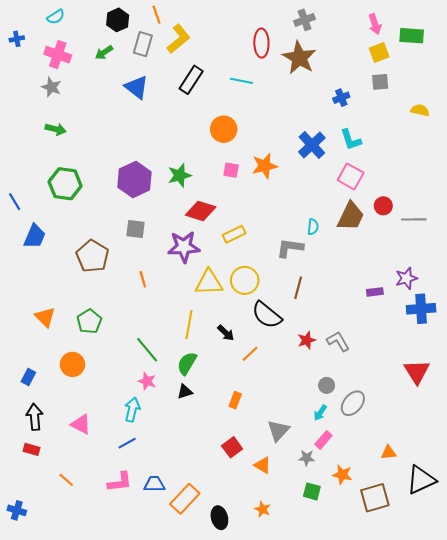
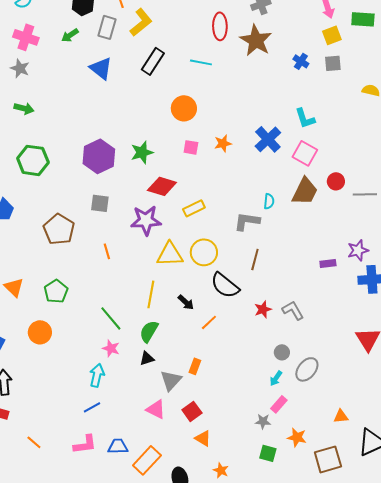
blue cross: (341, 98) -> (301, 61), moved, turned -35
blue cross: (312, 145) -> (268, 139), moved
orange star: (265, 166) -> (223, 143), size x0.7
pink triangle: (81, 424) -> (156, 409), moved
gray triangle: (278, 431) -> (171, 380), moved
orange triangle: (263, 465) -> (203, 438), moved

